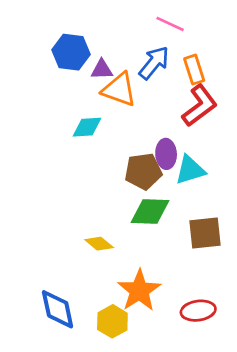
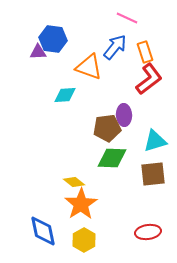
purple triangle: (102, 70) -> (38, 52), moved
cyan triangle: (190, 170) -> (155, 141), moved
orange star: (139, 291) -> (81, 204), moved

